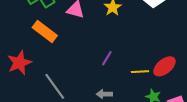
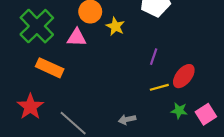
purple line: (107, 58) -> (154, 57), moved

